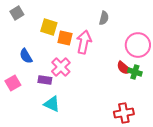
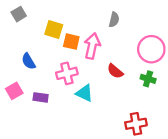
pink cross: (61, 67) -> (67, 73), turned 30
red semicircle: (124, 68) -> (115, 71), moved
purple rectangle: (45, 80) -> (41, 97), moved
cyan triangle: (52, 104) -> (84, 93), moved

